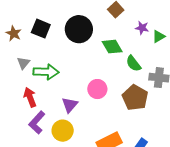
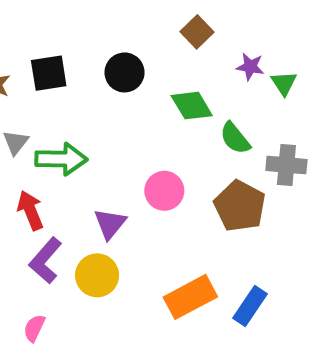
black square: (41, 29) -> (49, 73), turned -30
black circle: (79, 29) -> (125, 72), size x0.7
green triangle: (159, 37) -> (284, 83), turned -32

